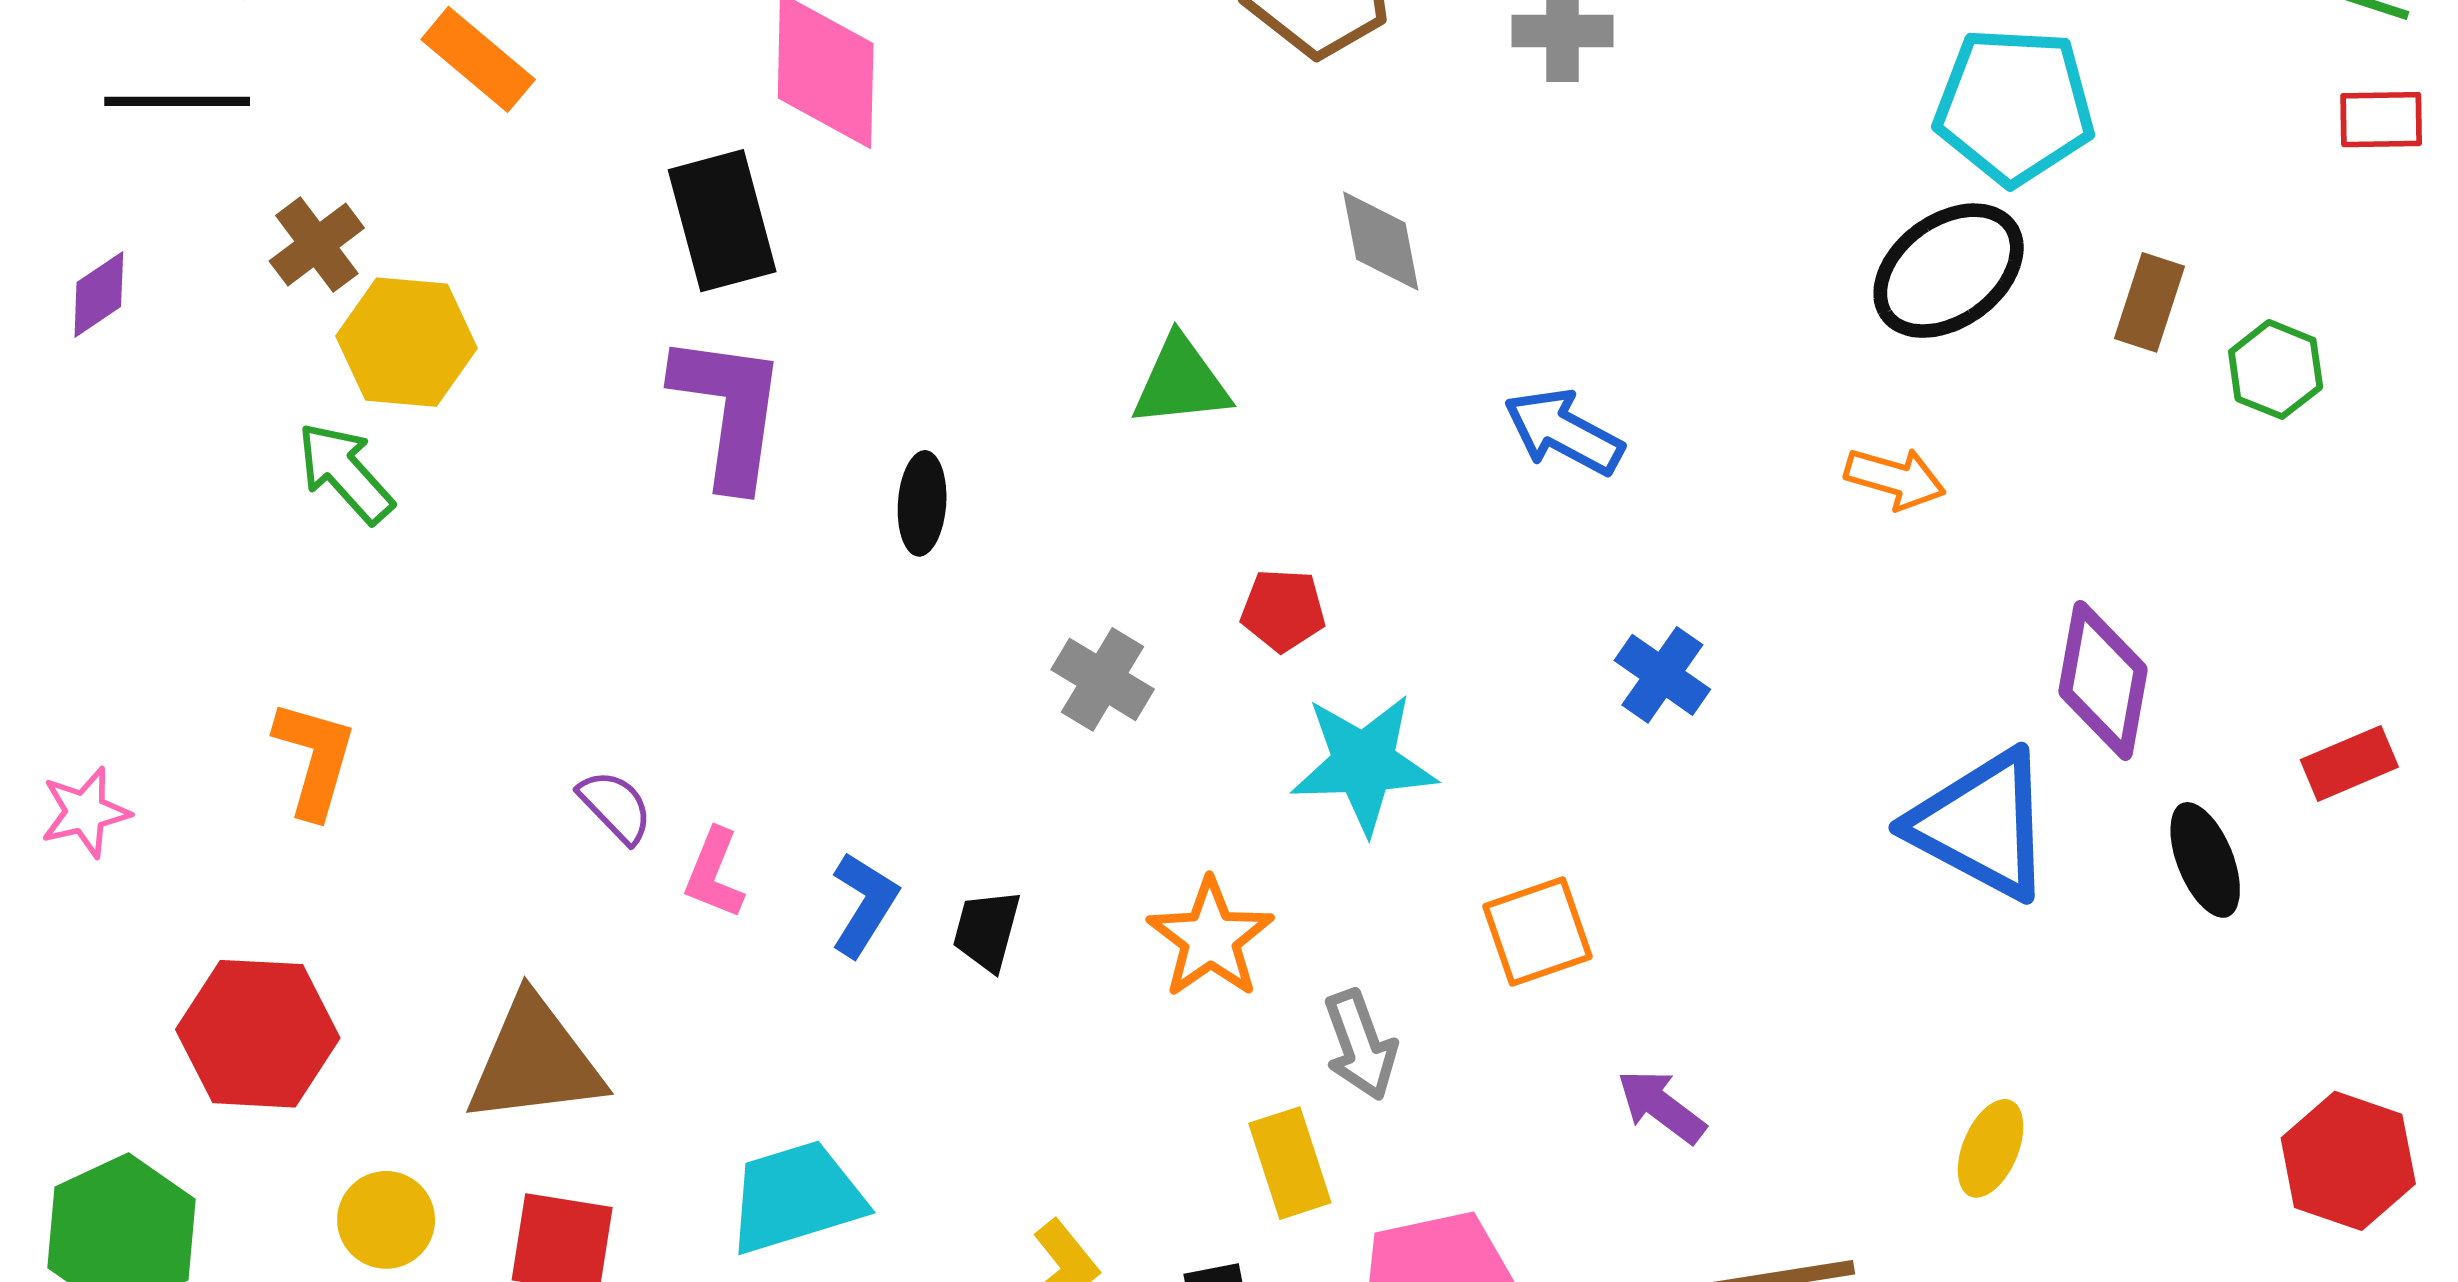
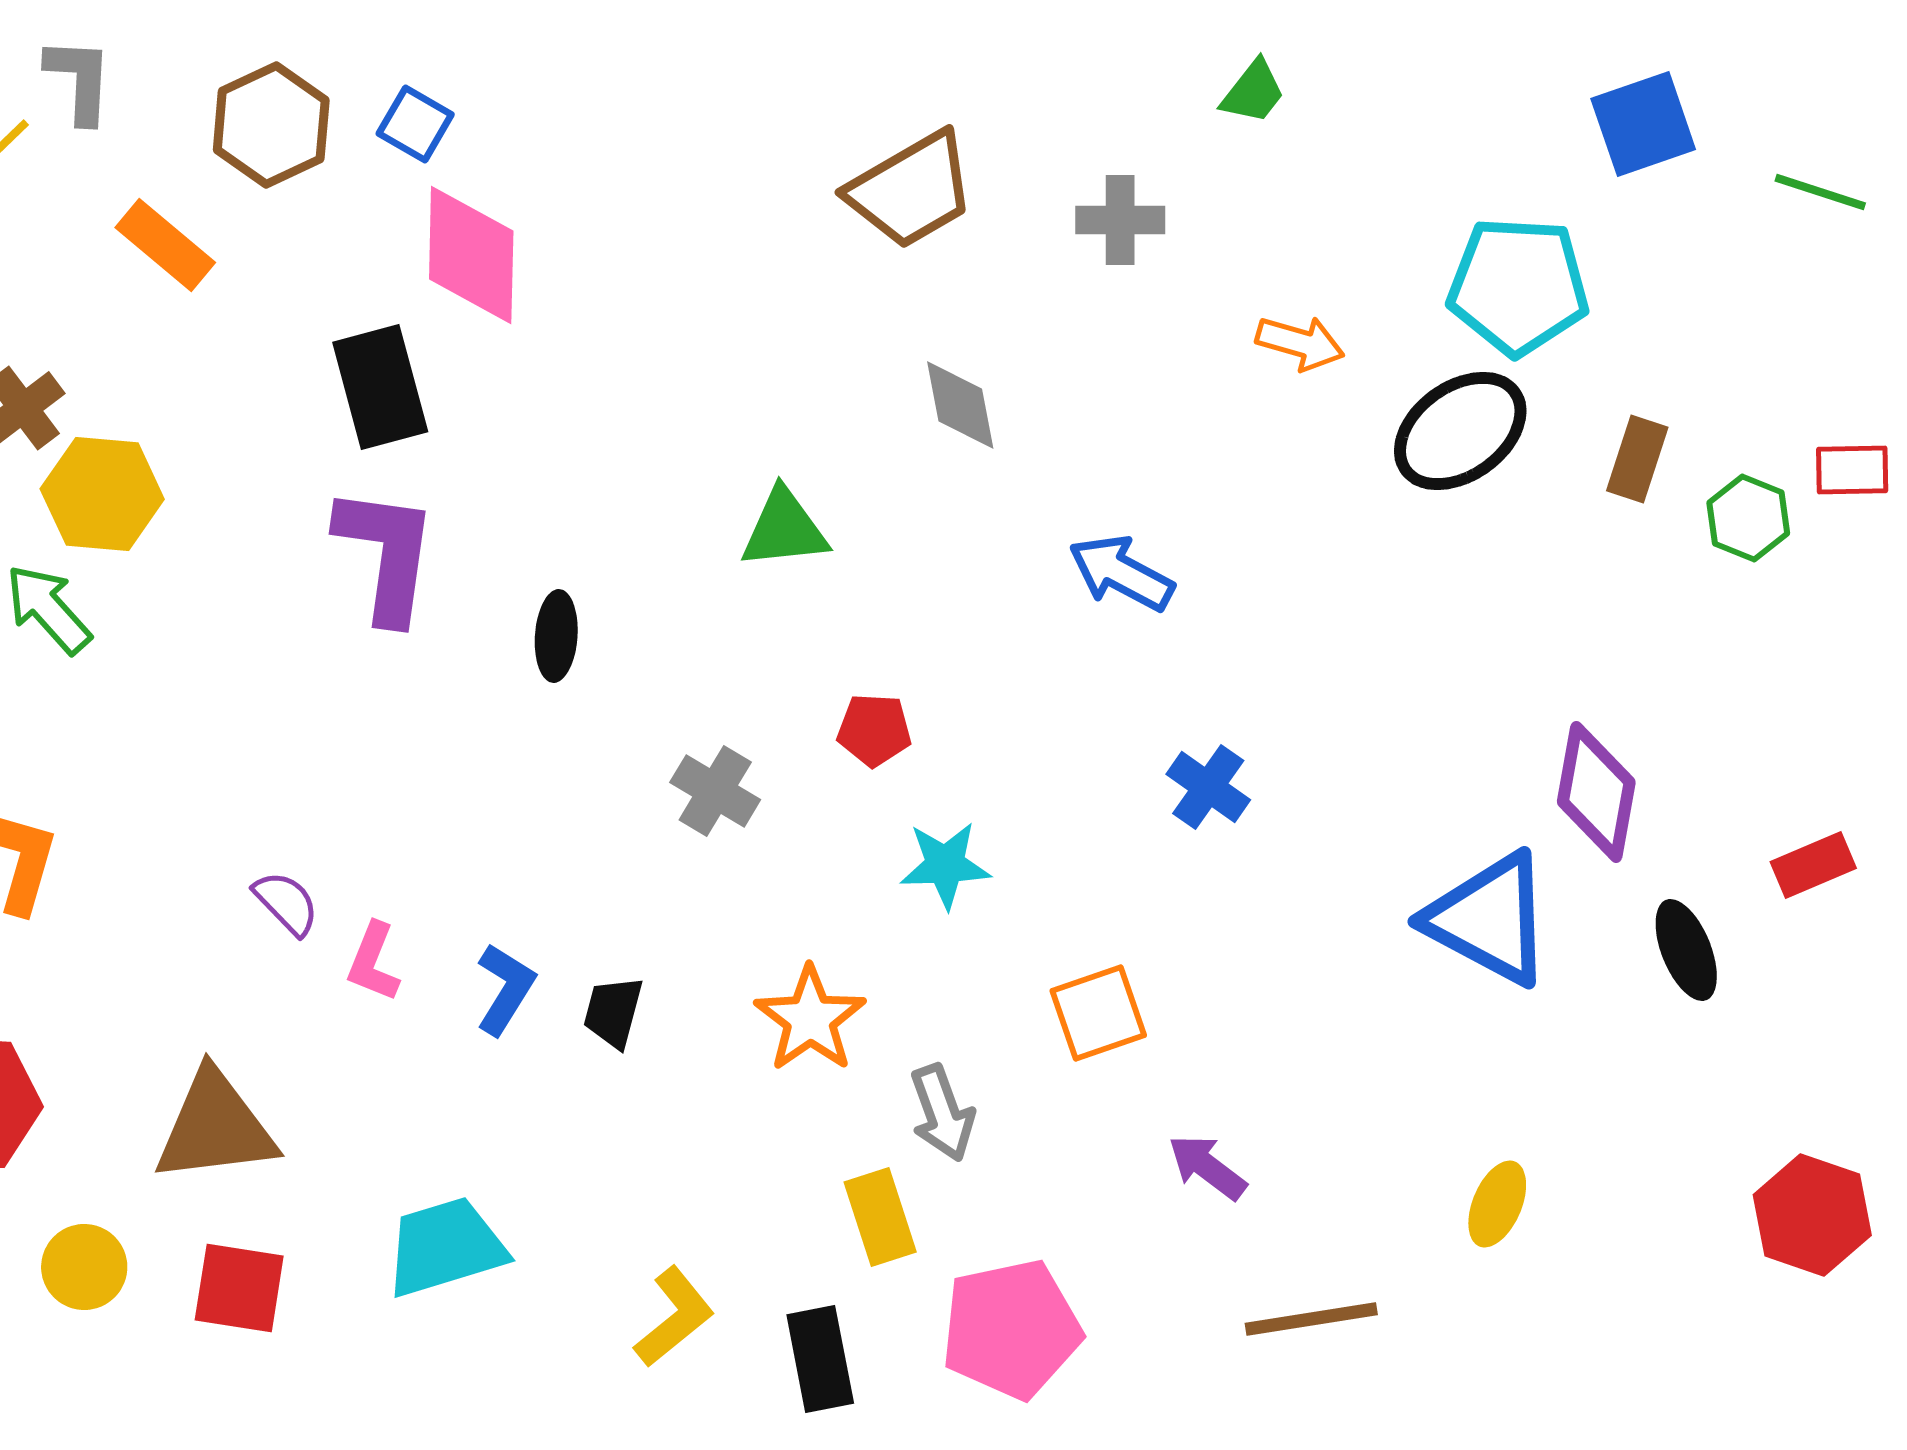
red rectangle: (2381, 120) -> (1852, 470), moved
orange arrow: (1895, 478) -> (1300, 343), moved
cyan star: (1364, 763) -> (945, 865), size x0.7

